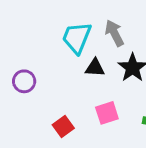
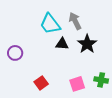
cyan trapezoid: (77, 38) -> (50, 24), turned -60
pink square: (107, 113) -> (77, 84), moved

